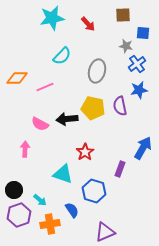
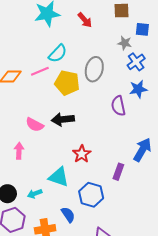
pink line: (45, 87) -> (40, 71), moved
yellow pentagon: (93, 108) -> (67, 83), moved
cyan arrow: (40, 200) -> (35, 194), moved, turned 120

